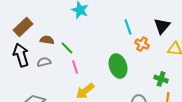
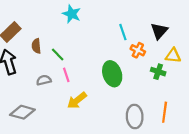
brown semicircle: (47, 40) -> (36, 46), turned -104
gray semicircle: (44, 62) -> (44, 80), moved
green cross: (161, 79) -> (158, 72), moved

